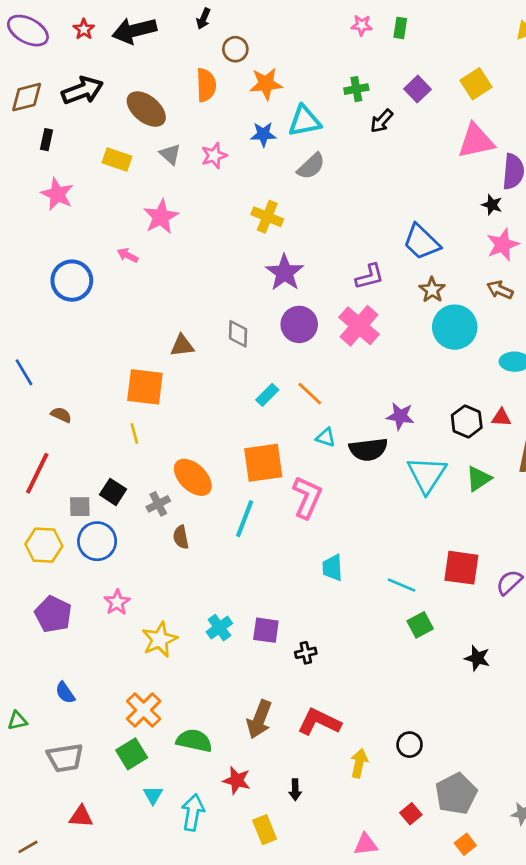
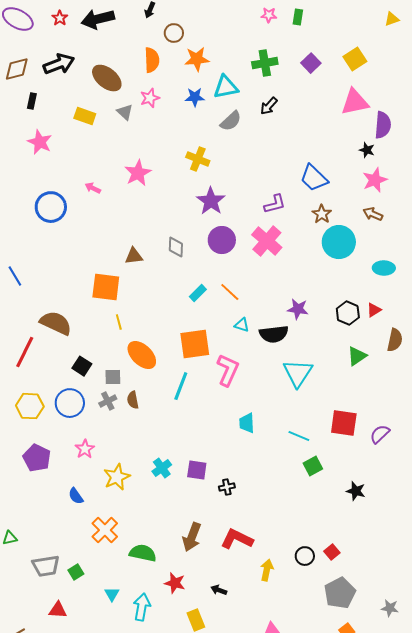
green cross: (356, 89) -> (265, 63), size x1.4
black arrow: (382, 121) -> (269, 106), moved
pink star: (214, 156) -> (150, 98), moved
pink star: (161, 217) -> (138, 173), moved
brown semicircle: (61, 415) -> (56, 323), moved, size x2.0
red triangle: (501, 417) -> (374, 310), turned -35
yellow line: (134, 433) -> (119, 322), moved
cyan triangle: (427, 475) -> (298, 373), moved
gray cross: (158, 504) -> (108, 401), moved
gray square: (80, 507) -> (113, 377), moved
blue semicircle: (65, 693) -> (76, 496), moved
green square: (132, 754) -> (76, 572), moved, size x0.7
black arrow: (295, 790) -> (219, 590), turned 112
red square: (411, 814) -> (332, 552), moved

